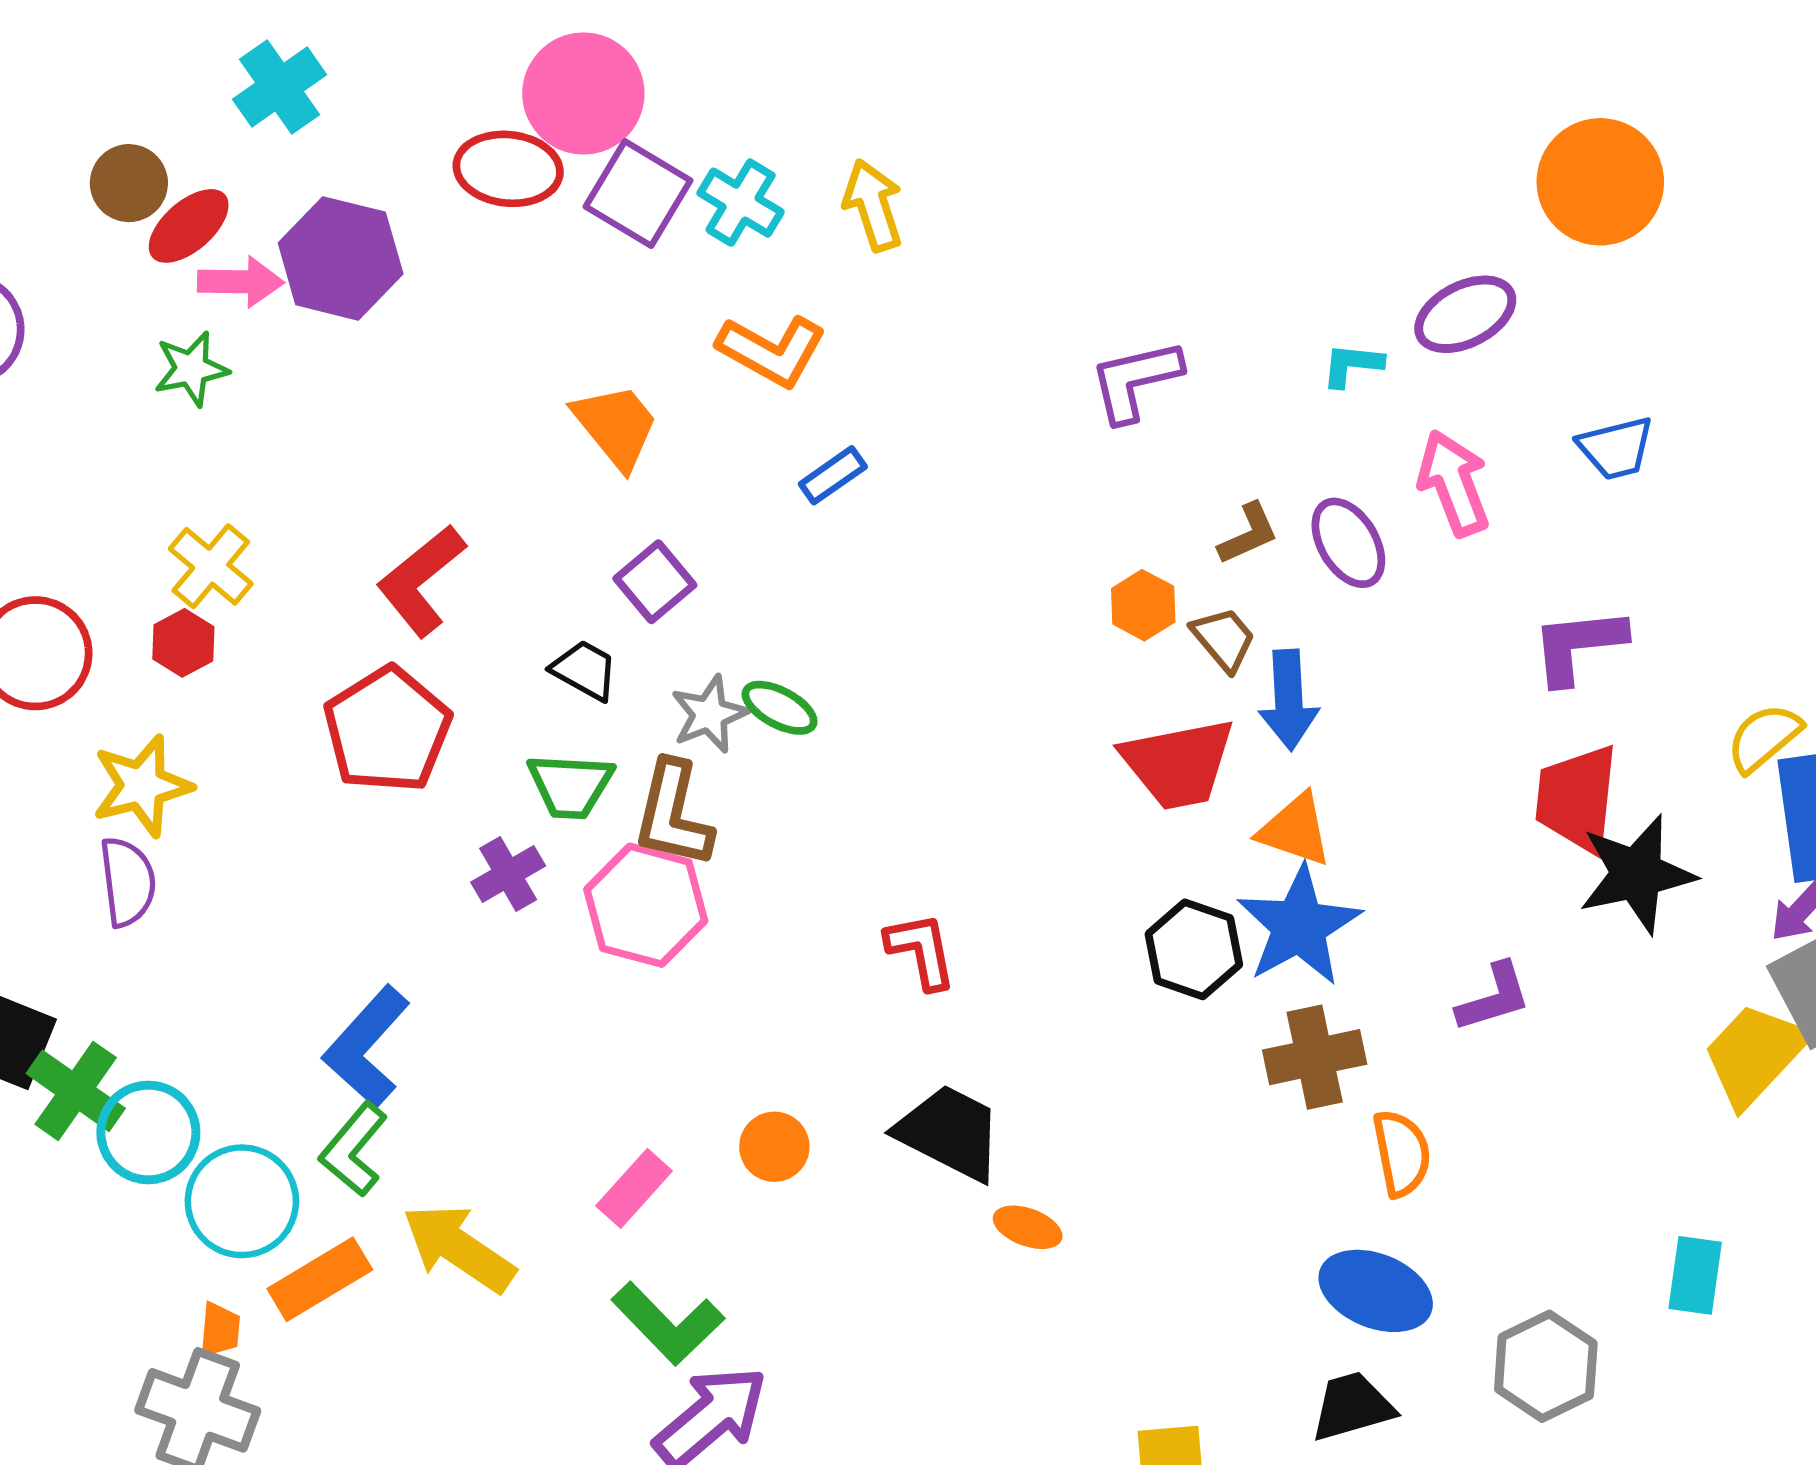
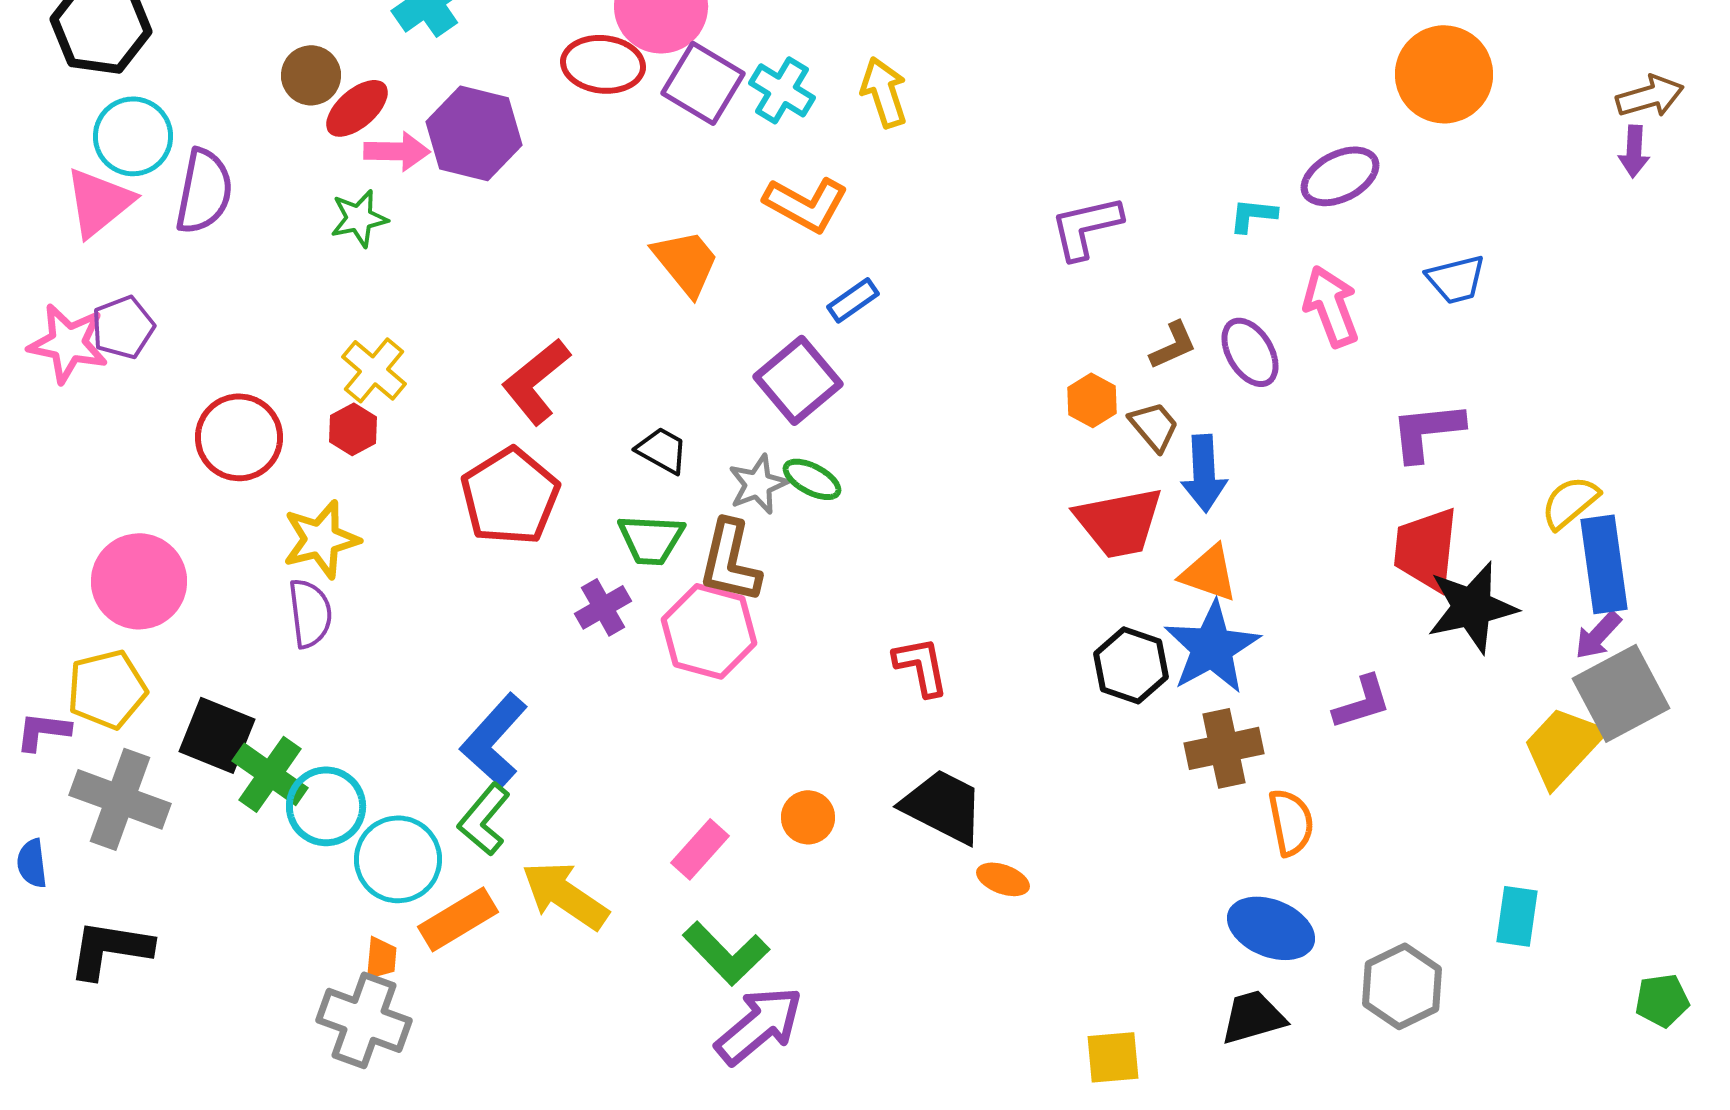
purple square: (655, 582) -> (798, 380), moved, size x1.4

